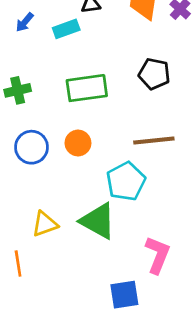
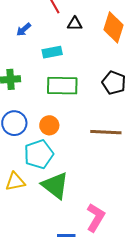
cyan rectangle: (66, 29) -> (52, 52), moved
cyan pentagon: (126, 181) -> (39, 154), moved

